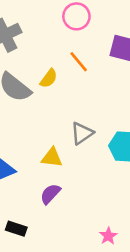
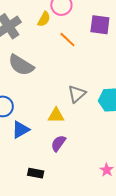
yellow semicircle: (49, 78) -> (44, 19), moved

